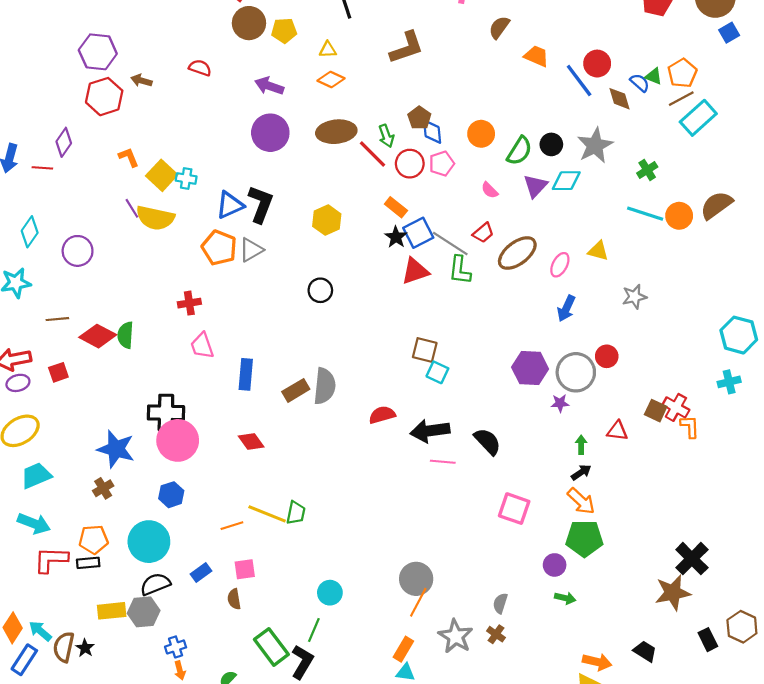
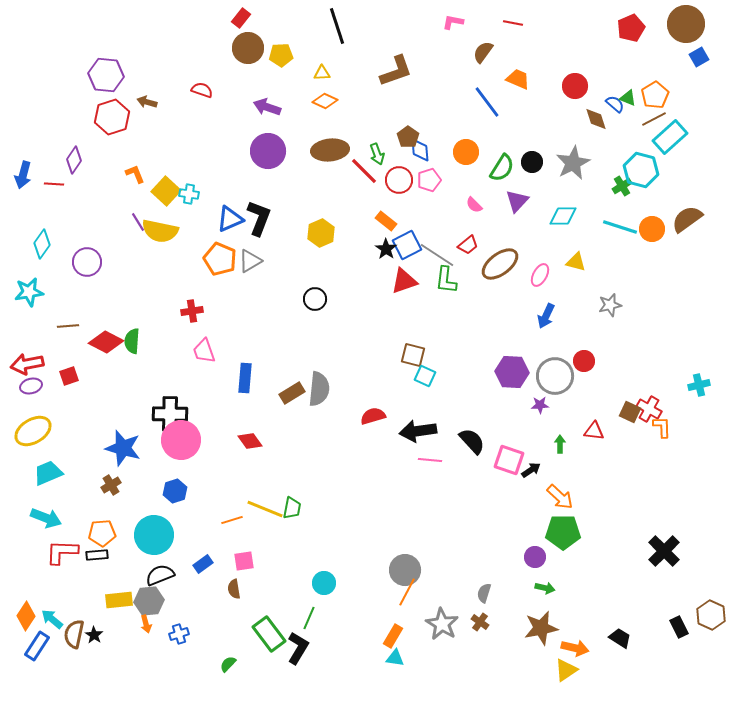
blue line: (579, 81) -> (487, 102), moved
cyan diamond: (566, 181) -> (563, 216), moved
cyan hexagon: (739, 335) -> (641, 170), moved
black arrow: (581, 472) -> (531, 470), moved
pink square: (514, 509) -> (509, 460), moved
brown star: (673, 593) -> (541, 628), moved
orange arrow: (180, 670) -> (146, 624), moved

